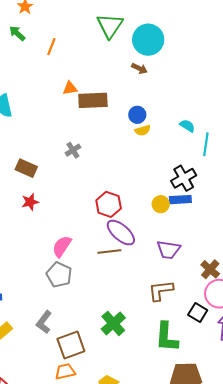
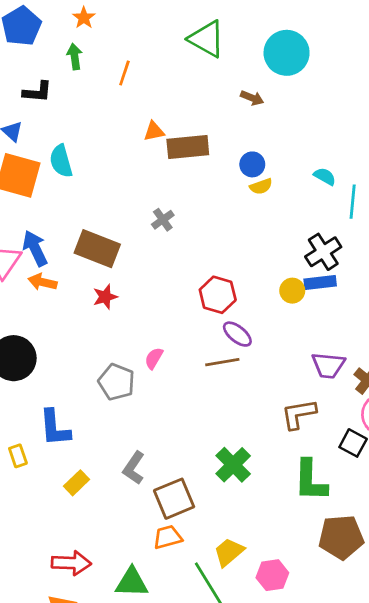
green triangle: (110, 26) -> (207, 39), turned -32
green arrow: (17, 33) -> (75, 57), turned 42
cyan circle: (148, 40) -> (287, 53), moved
brown rectangle: (26, 168) -> (97, 249), size x1.4
purple ellipse: (121, 233) -> (237, 334), size x0.7
pink semicircle: (62, 246) -> (154, 358), size x0.7
purple trapezoid: (168, 250) -> (328, 365), moved
gray pentagon: (59, 275) -> (117, 382), moved

